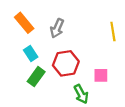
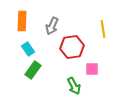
orange rectangle: (24, 23) -> (22, 21), turned 42
red hexagon: (66, 63) -> (72, 47), moved

